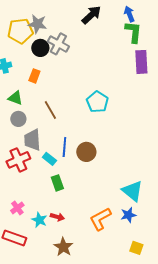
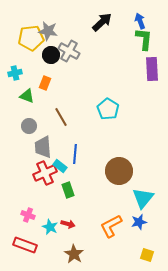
green triangle: (15, 98) -> (27, 96), moved
brown circle: (86, 152) -> (119, 171), moved, size x1.4
red cross: (18, 160) -> (45, 173), moved
cyan triangle: (132, 191) -> (143, 198), turned 30
pink cross: (17, 208) -> (28, 215), turned -32

